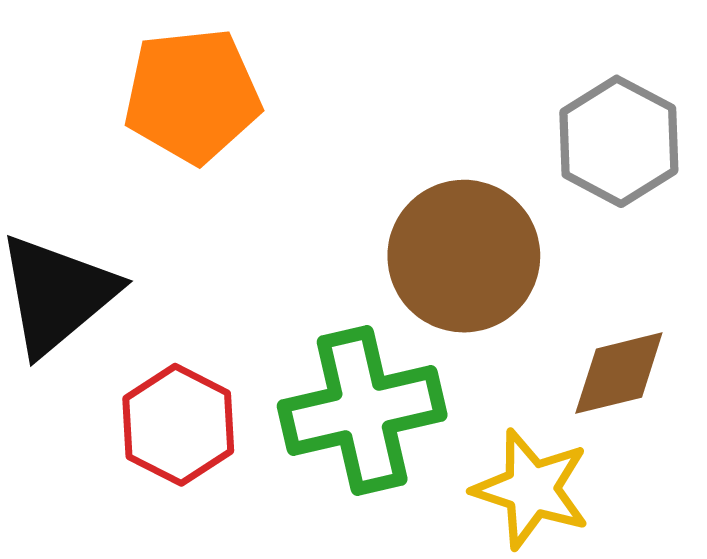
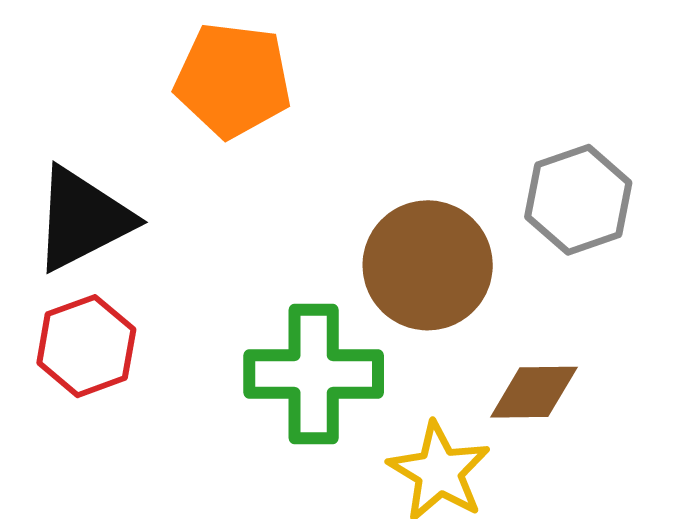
red hexagon: (178, 425) -> (86, 346), moved

